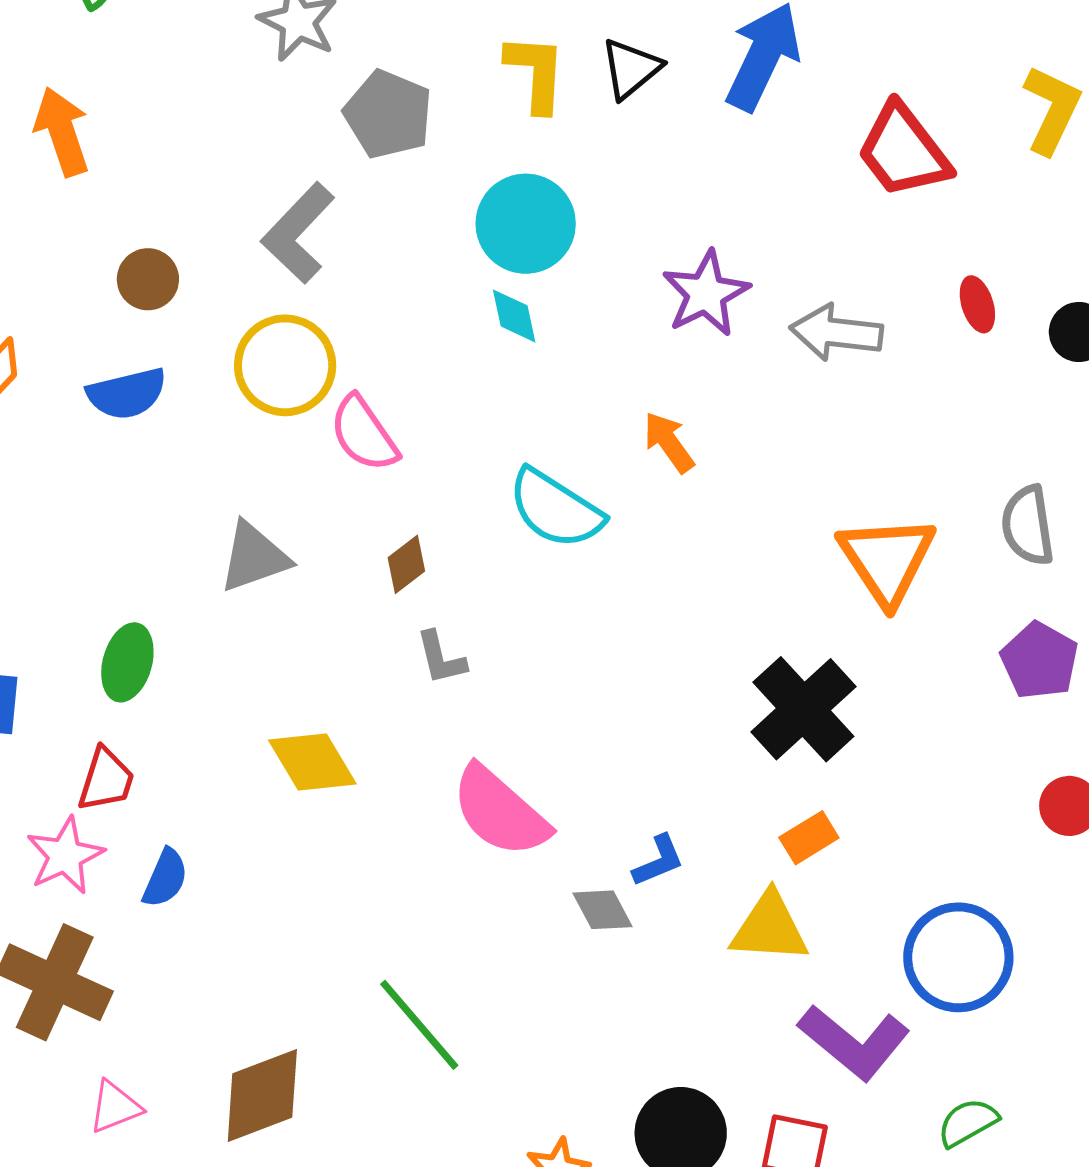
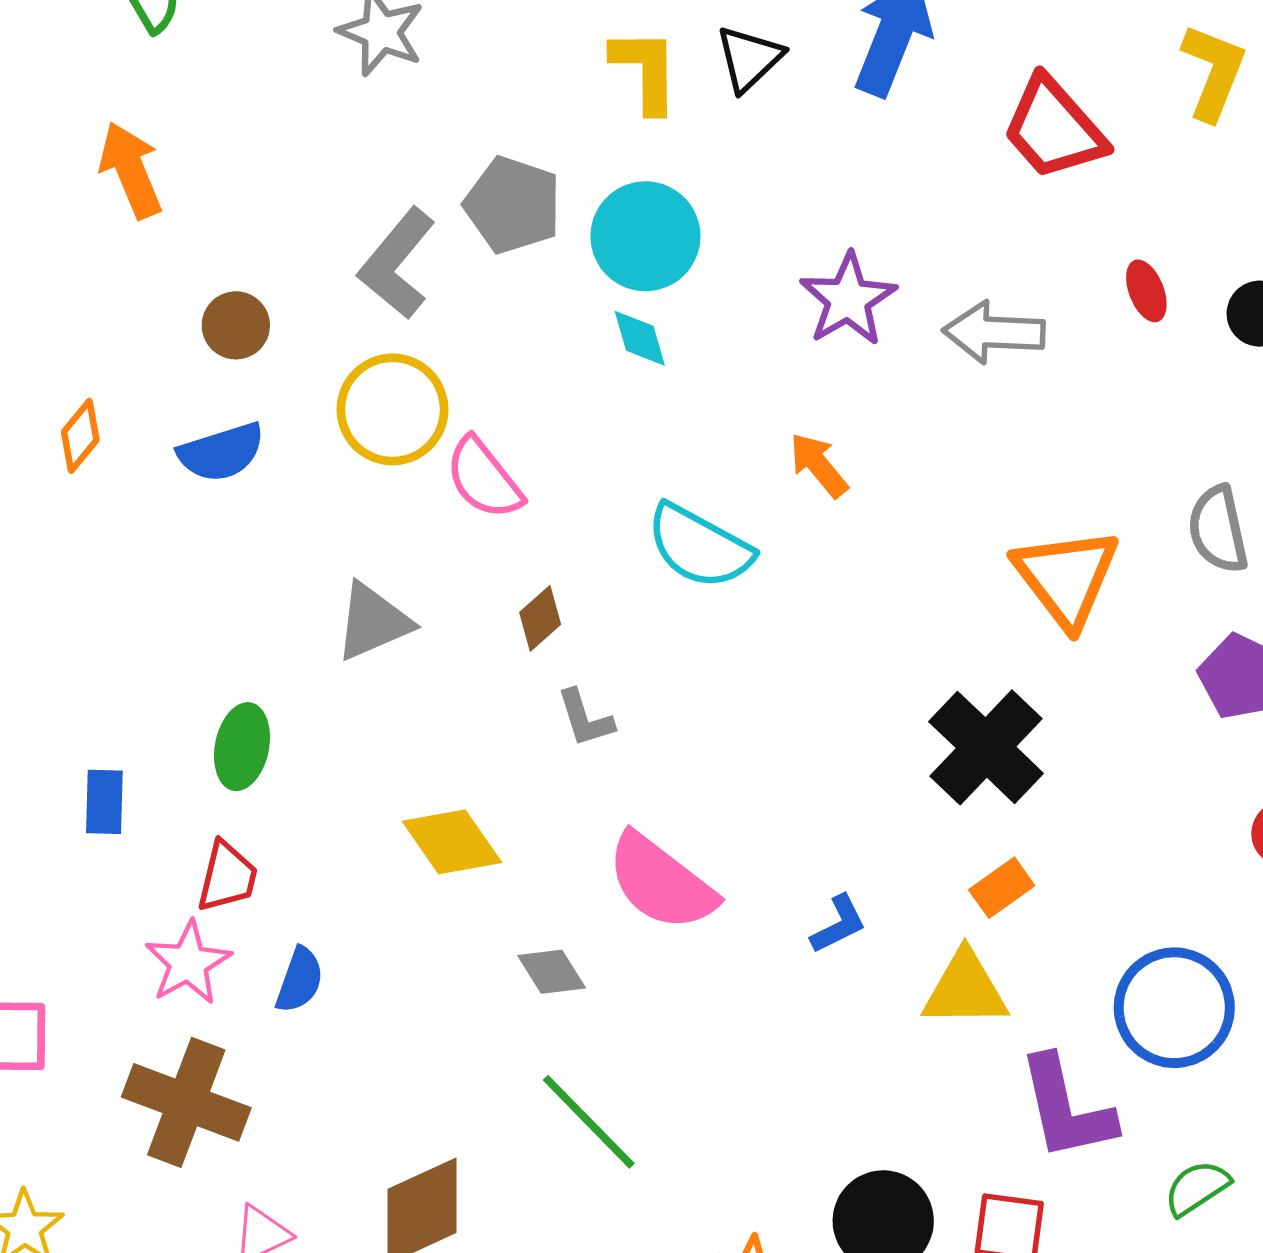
gray pentagon: (388, 114) -> (513, 205), moved
gray diamond: (602, 910) -> (552, 972), moved
purple L-shape: (854, 1042) -> (1066, 1108), turned 42

